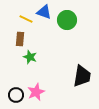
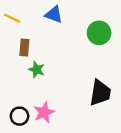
yellow line: (26, 19) -> (12, 18), moved
green circle: (67, 20) -> (99, 33), moved

